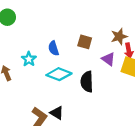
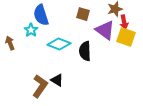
blue semicircle: (54, 48) -> (41, 15), moved, size x1.5
purple triangle: (108, 59) -> (105, 30), size x1.5

